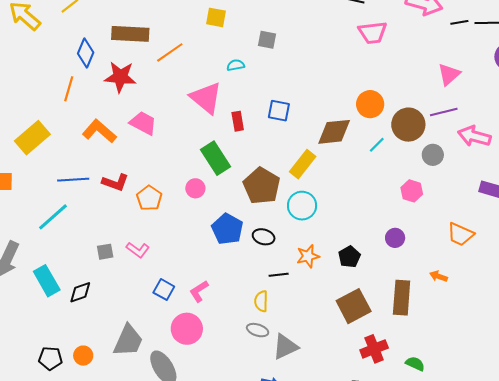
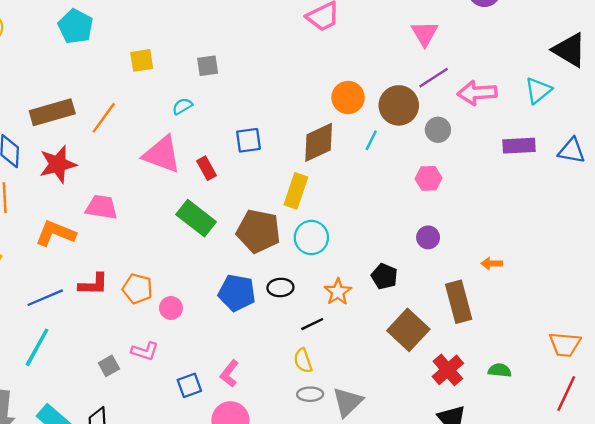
pink circle: (195, 188) -> (171, 308), moved
orange trapezoid: (460, 234) -> (565, 344), moved
blue square: (164, 290) -> (189, 385), turned -30

